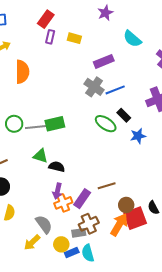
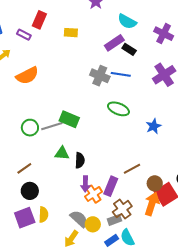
purple rectangle: (50, 37) -> (24, 35), moved, turned -64
purple rectangle: (104, 61) -> (114, 43), moved
orange semicircle: (22, 72) -> (27, 76), turned 75
blue line: (115, 90) -> (121, 74), turned 42
black rectangle: (124, 115) -> (129, 49), moved
green rectangle: (55, 124) -> (69, 119), turned 48
blue star: (138, 136) -> (154, 126), moved
black semicircle: (57, 167) -> (80, 160), turned 91
yellow circle: (61, 244) -> (93, 224), moved

